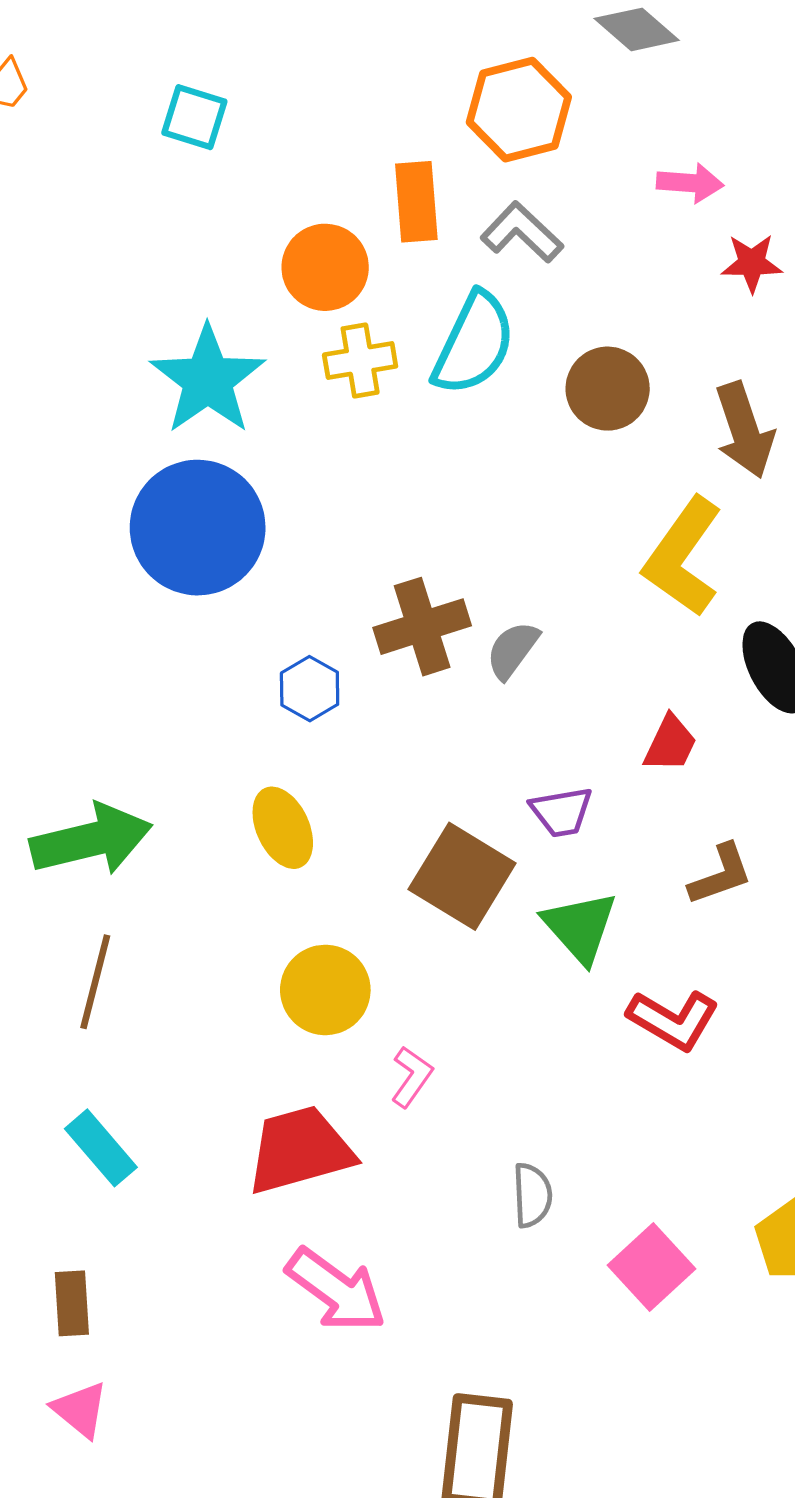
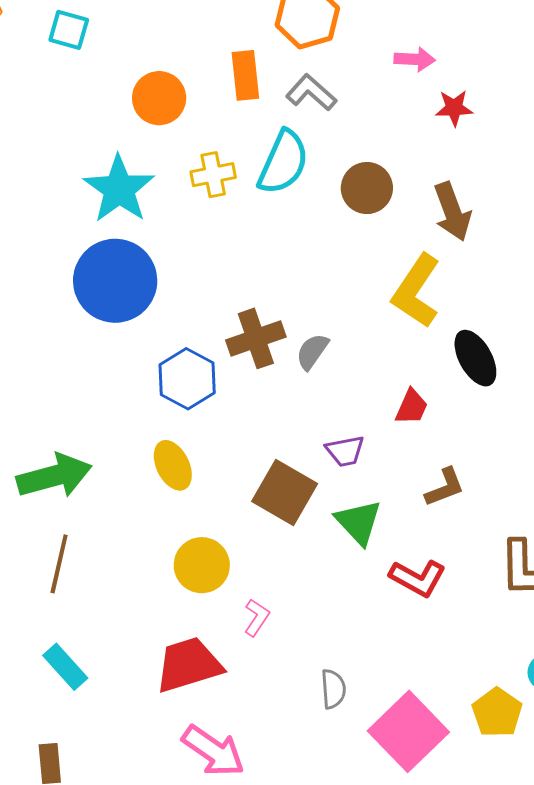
cyan square: (194, 117) -> (69, 30), moved
orange circle: (325, 267) -> (159, 98), moved
blue hexagon: (310, 689) -> (187, 379), size x1.5
pink square: (652, 1267) -> (408, 731), size x1.5

